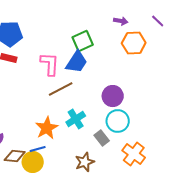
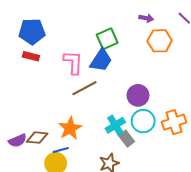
cyan cross: (76, 119) -> (115, 125), moved
orange cross: (134, 154) -> (174, 122), moved, turned 35
brown diamond: (15, 156) -> (37, 138), moved

